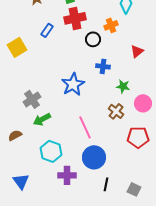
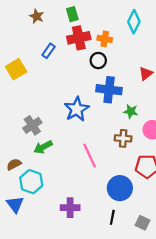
orange cross: (111, 25) -> (105, 39), moved, turned 32
blue cross: (103, 66) -> (109, 90), size x1.6
brown cross: (116, 111) -> (123, 138), turned -35
cyan hexagon: (51, 151) -> (31, 182), moved
blue circle: (94, 157) -> (120, 188), moved
blue triangle: (21, 181) -> (15, 204), moved

